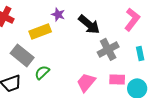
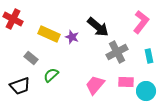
purple star: (58, 14) -> (72, 37), moved
yellow rectangle: (40, 31) -> (49, 34), turned 45
gray rectangle: (22, 55) -> (31, 58), size x0.6

